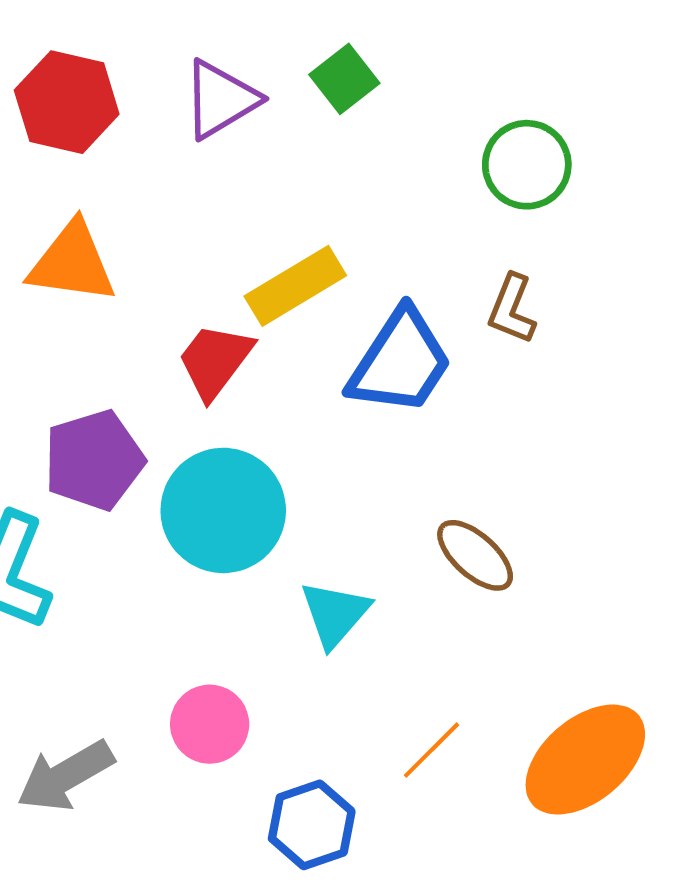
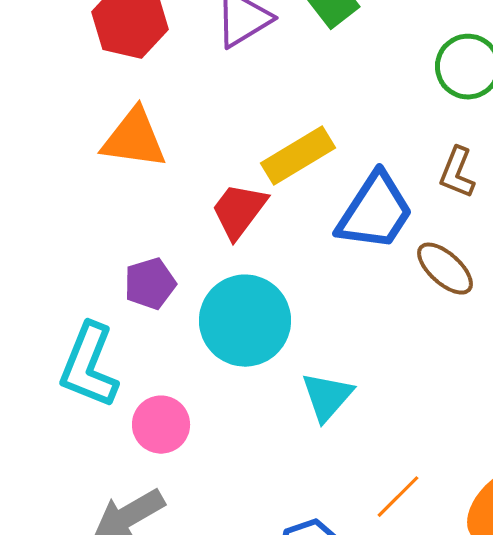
purple pentagon: (94, 460) -> (150, 284), size x0.7
brown ellipse: (475, 555) -> (445, 269), moved
pink circle: (210, 724) -> (161, 425), moved

